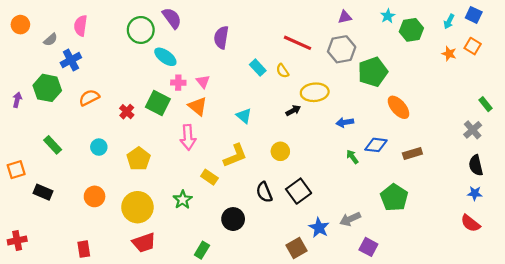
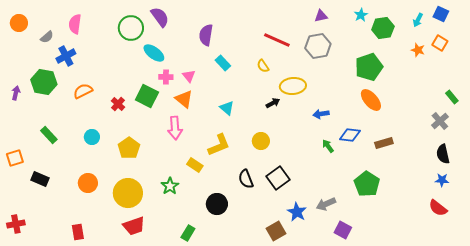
cyan rectangle: (258, 68) -> (223, 63), moved
green pentagon: (373, 72) -> (369, 67), moved

